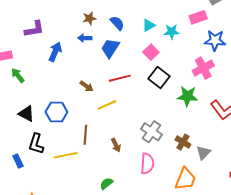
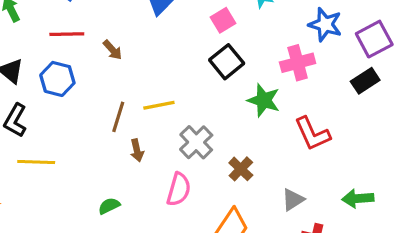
red line: (120, 78) -> (67, 34), moved
yellow line: (107, 105) -> (159, 105), moved
brown line: (85, 135) -> (118, 117), moved
gray triangle: (203, 153) -> (293, 200), moved
yellow line: (66, 155) -> (36, 162), moved

